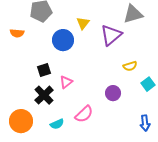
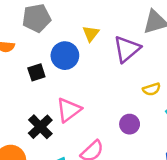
black square: (44, 70) -> (36, 72), moved
pink triangle: (66, 82) -> (69, 110), size x1.5

